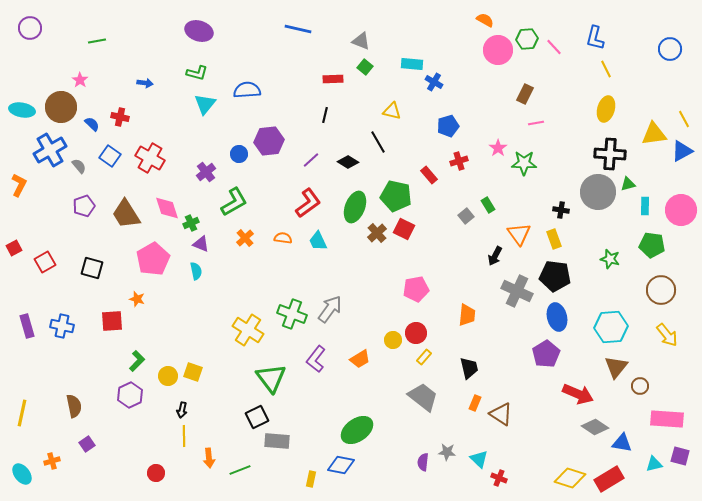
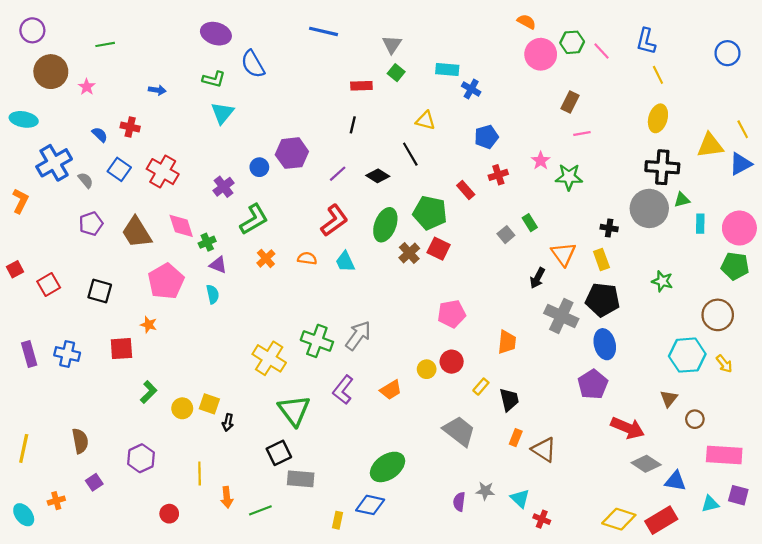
gray triangle: (361, 41) -> (392, 44), turned 42
blue semicircle: (247, 90) -> (253, 64), moved, turned -116
brown circle: (61, 107) -> (51, 72), moved
green pentagon: (652, 245) -> (735, 266), moved
cyan hexagon: (611, 327) -> (687, 355), moved
yellow arrow: (667, 335) -> (724, 364), size x0.7
yellow rectangle: (424, 357) -> (481, 387), moved
brown triangle: (616, 367) -> (669, 399), size x0.7
purple hexagon: (130, 395) -> (141, 458), moved
black arrow: (182, 410) -> (228, 422), moved

